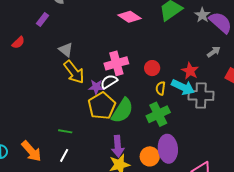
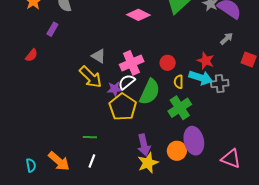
gray triangle: (66, 50) -> (99, 56), moved
gray cross: (201, 96) -> (220, 84), size x0.7
green semicircle: (122, 111) -> (150, 92), moved

